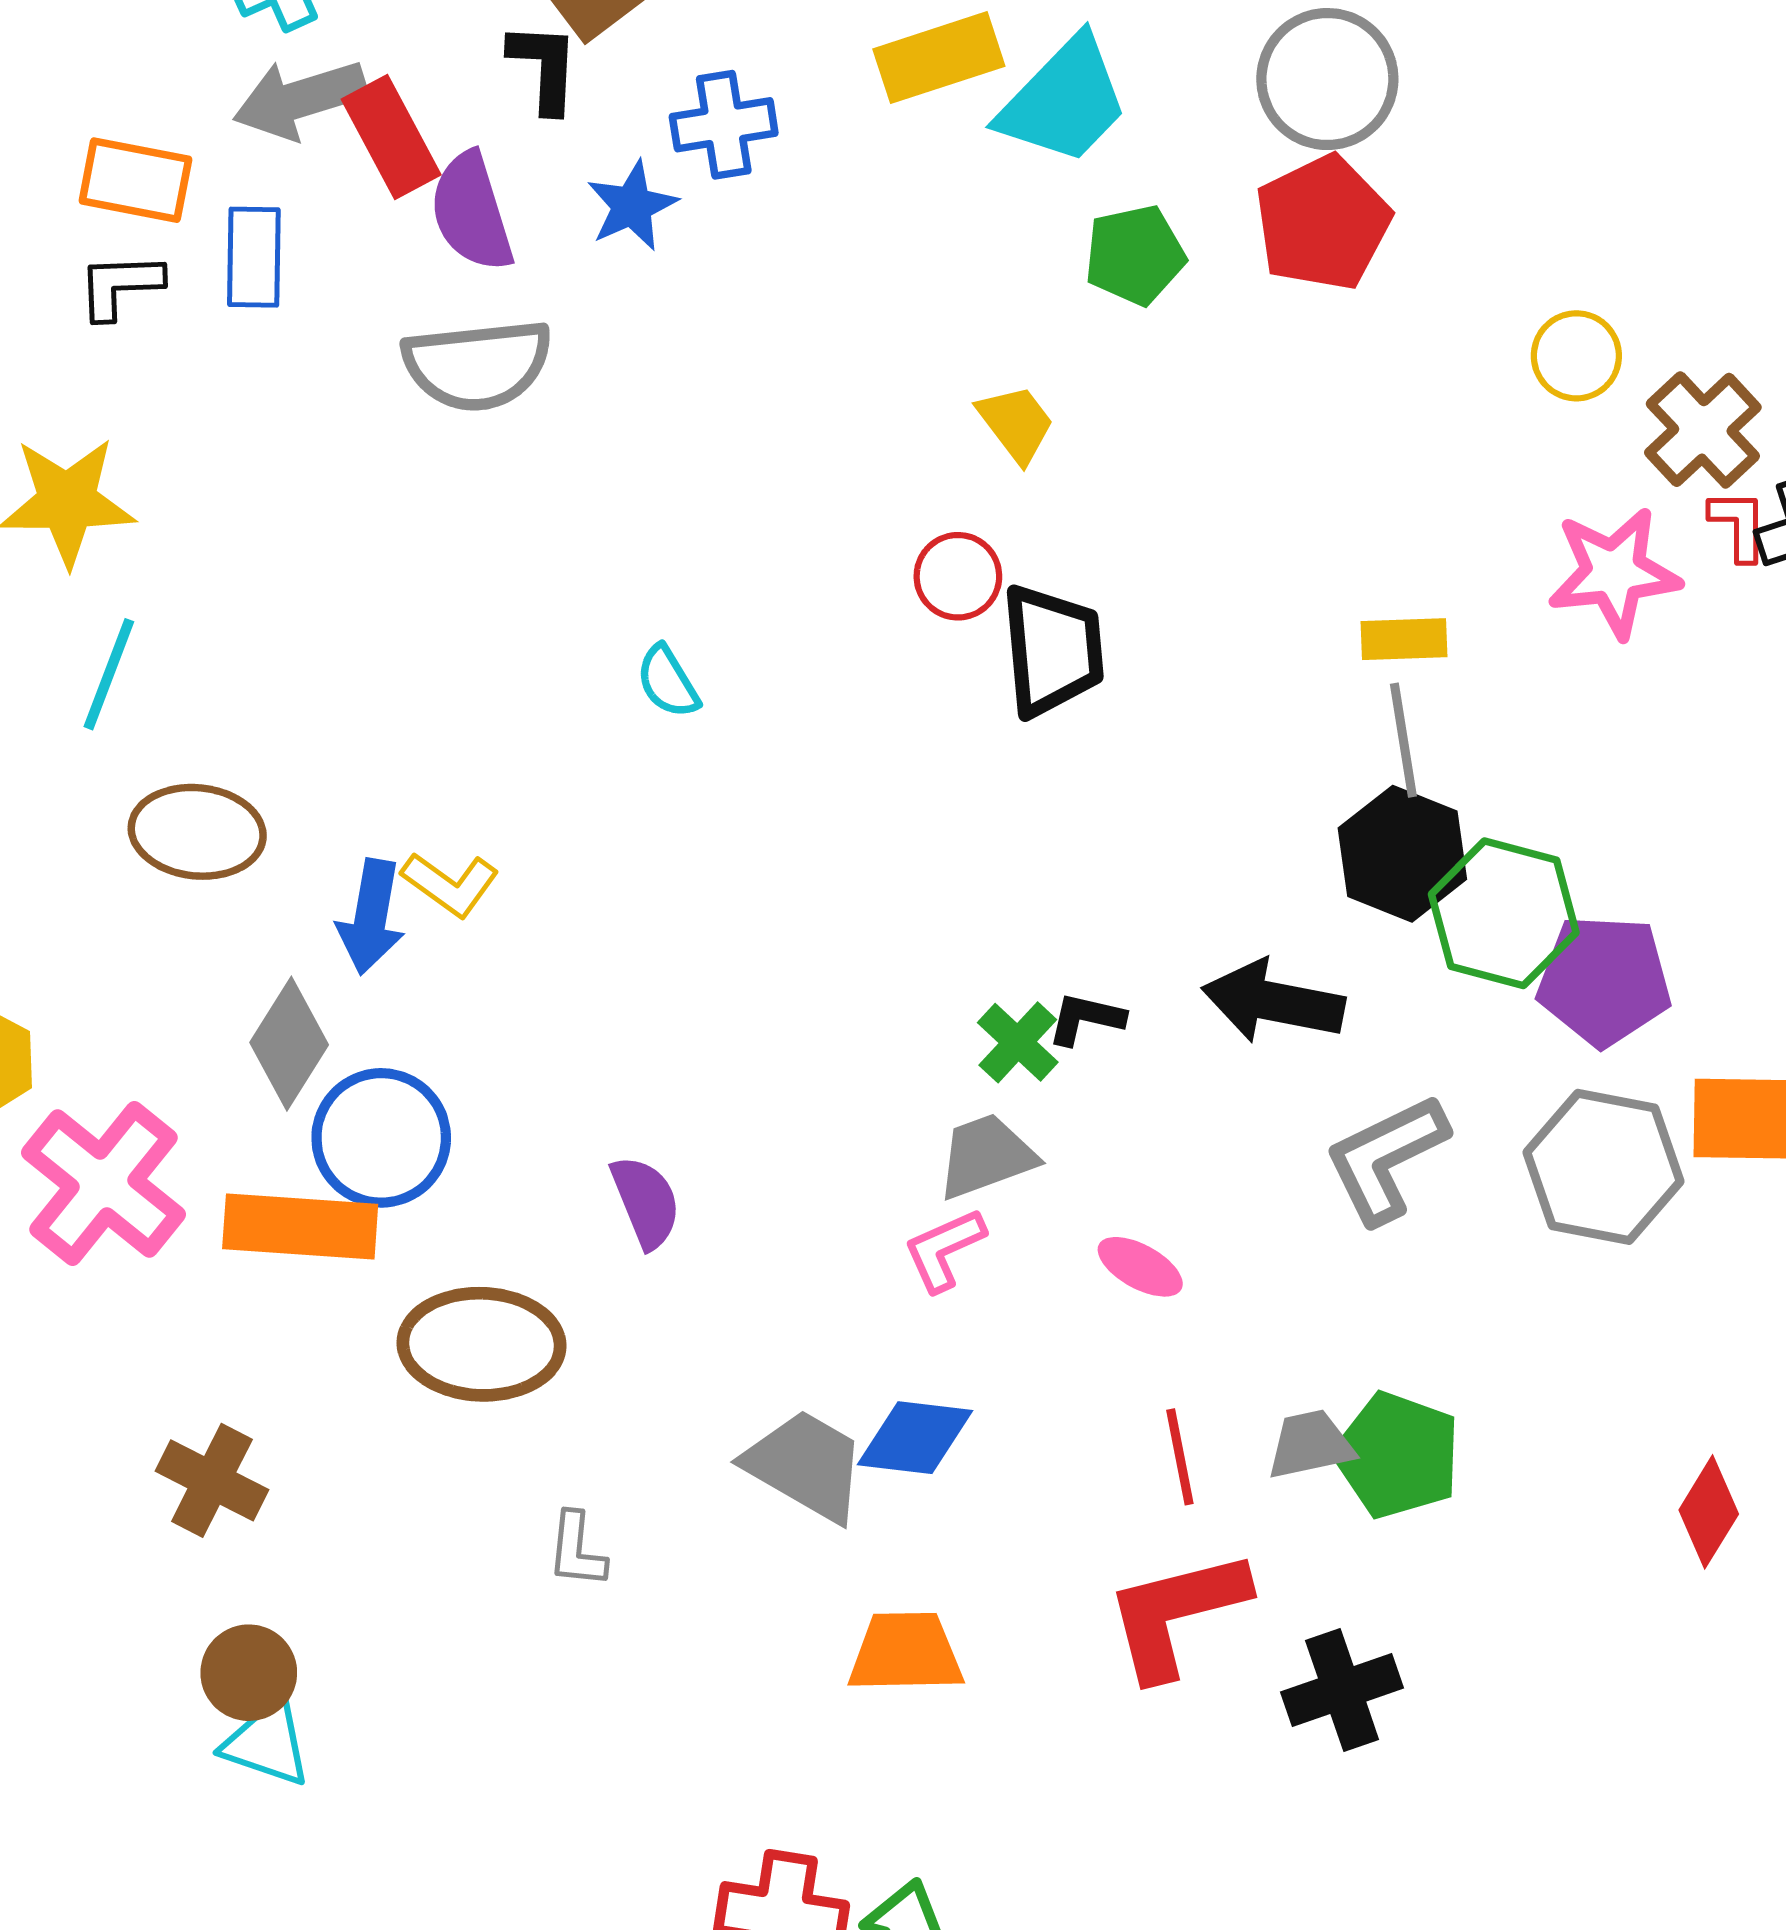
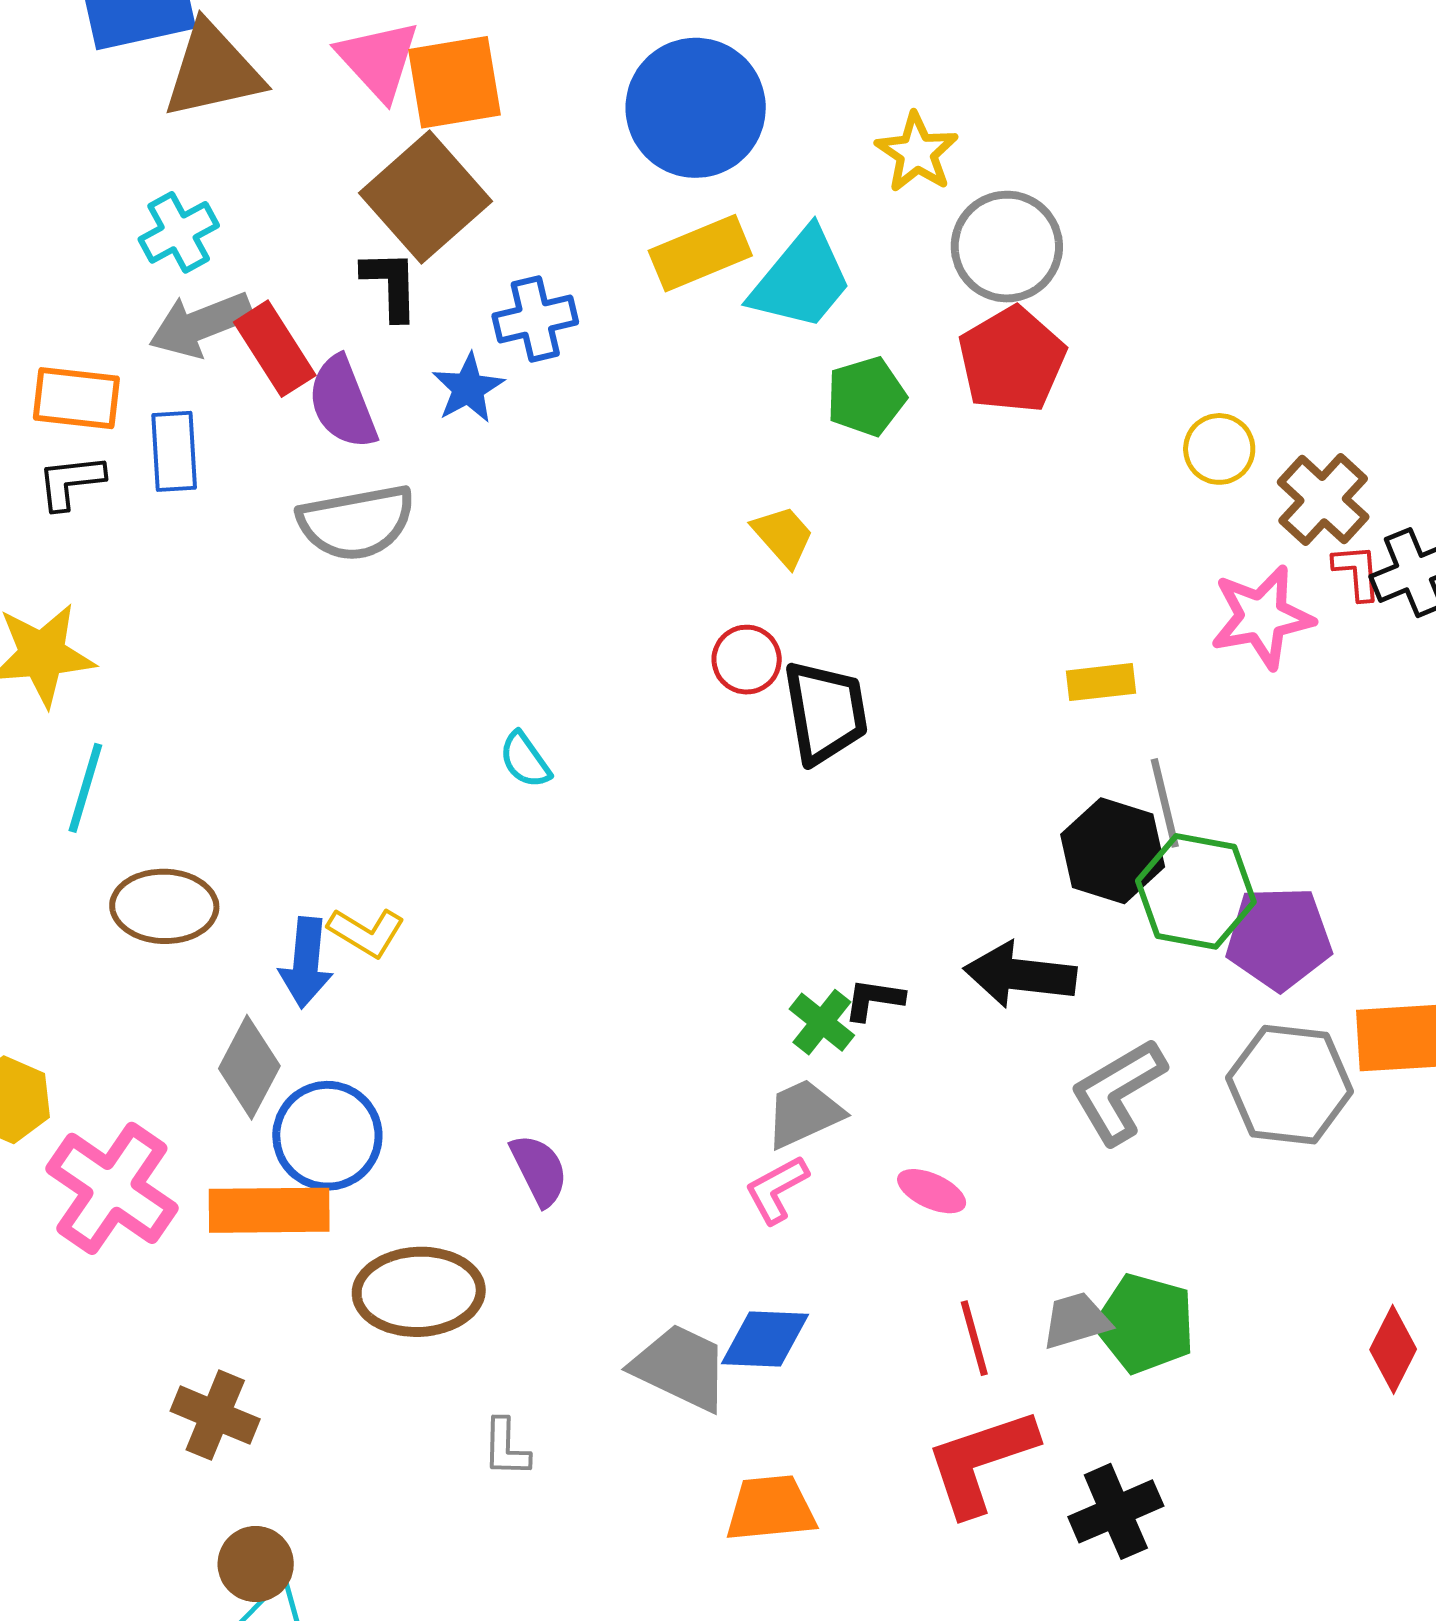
gray line: (1403, 740) -> (1165, 803), moved

